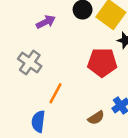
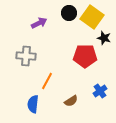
gray cross: (30, 62) -> (26, 56), turned -30
brown semicircle: (96, 118) -> (71, 101), moved

